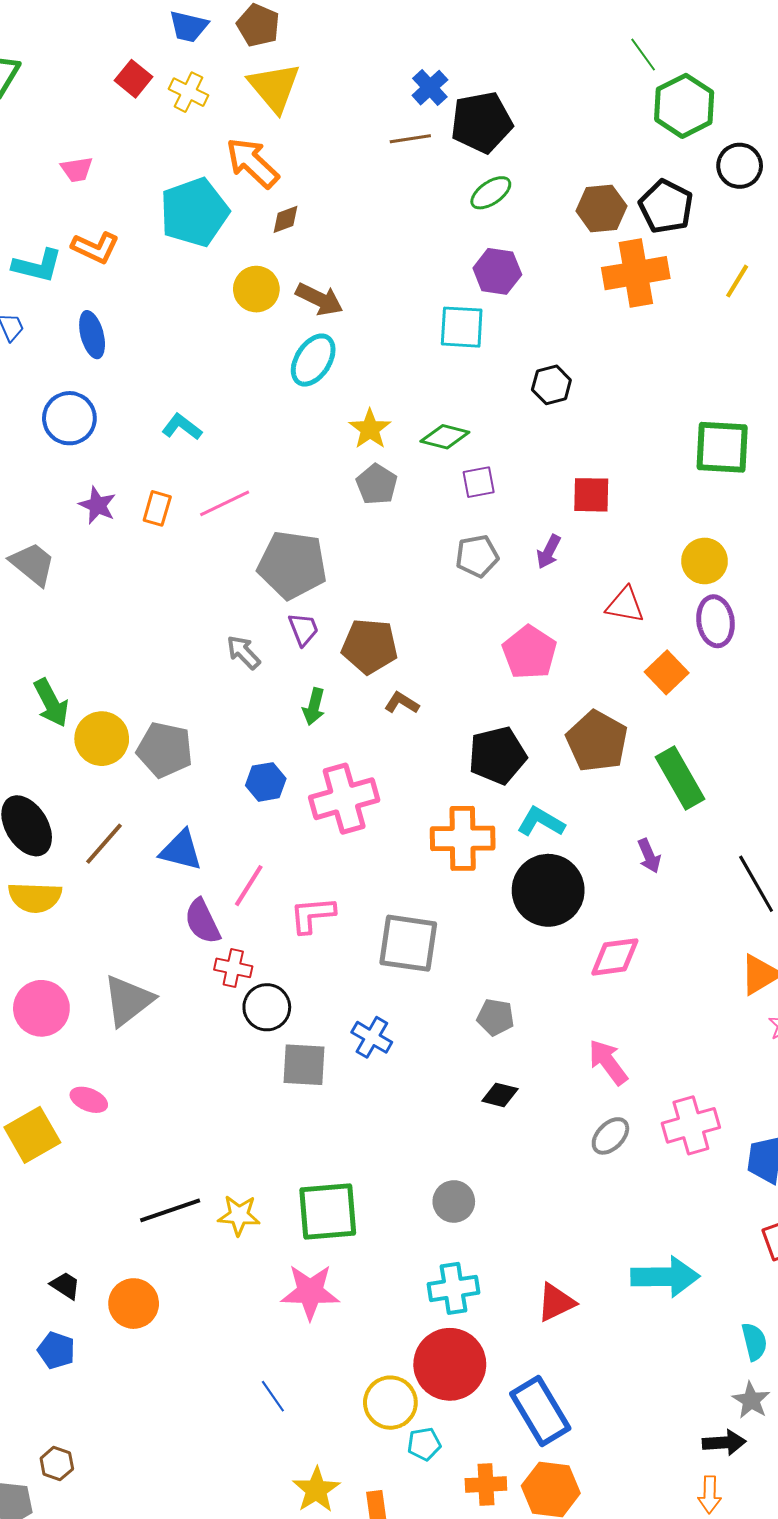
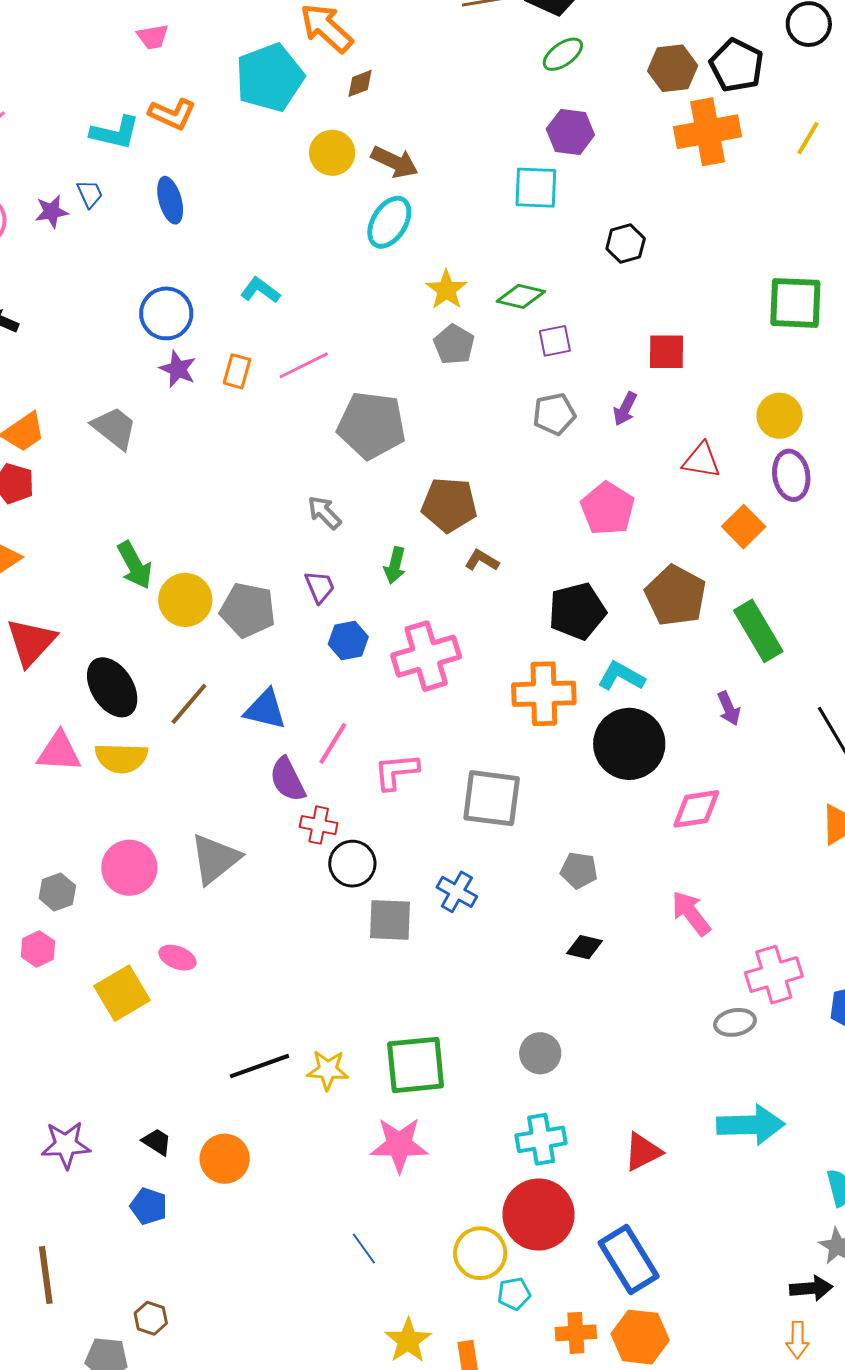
blue circle: (69, 418) -> (166, 313), moved
purple trapezoid: (303, 629) -> (320, 587), moved
gray ellipse: (610, 1136) -> (735, 1022), moved, turned 36

